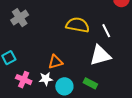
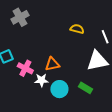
yellow semicircle: (78, 25) -> (77, 29), size x0.6
pink cross: (24, 80) -> (25, 68), moved

